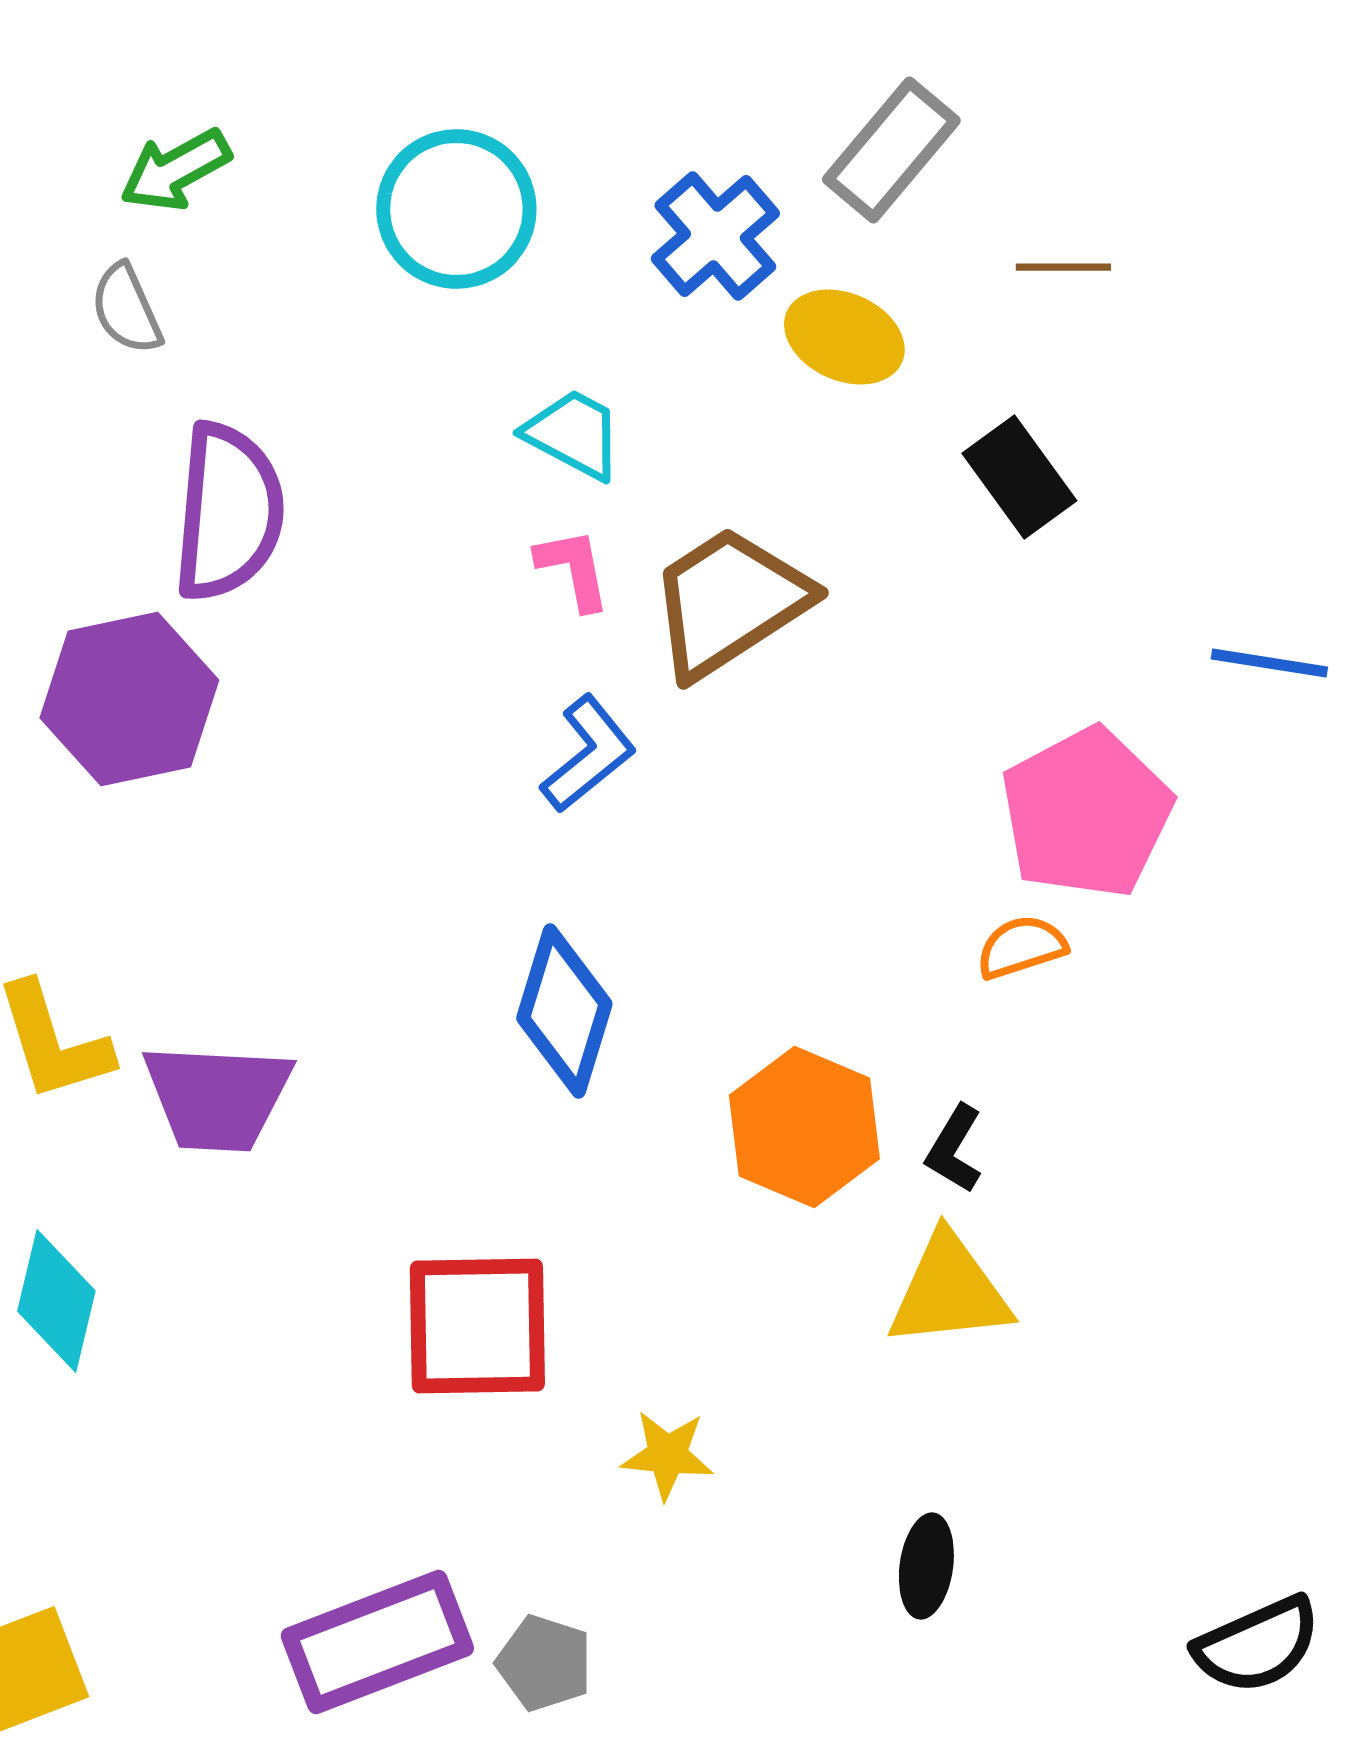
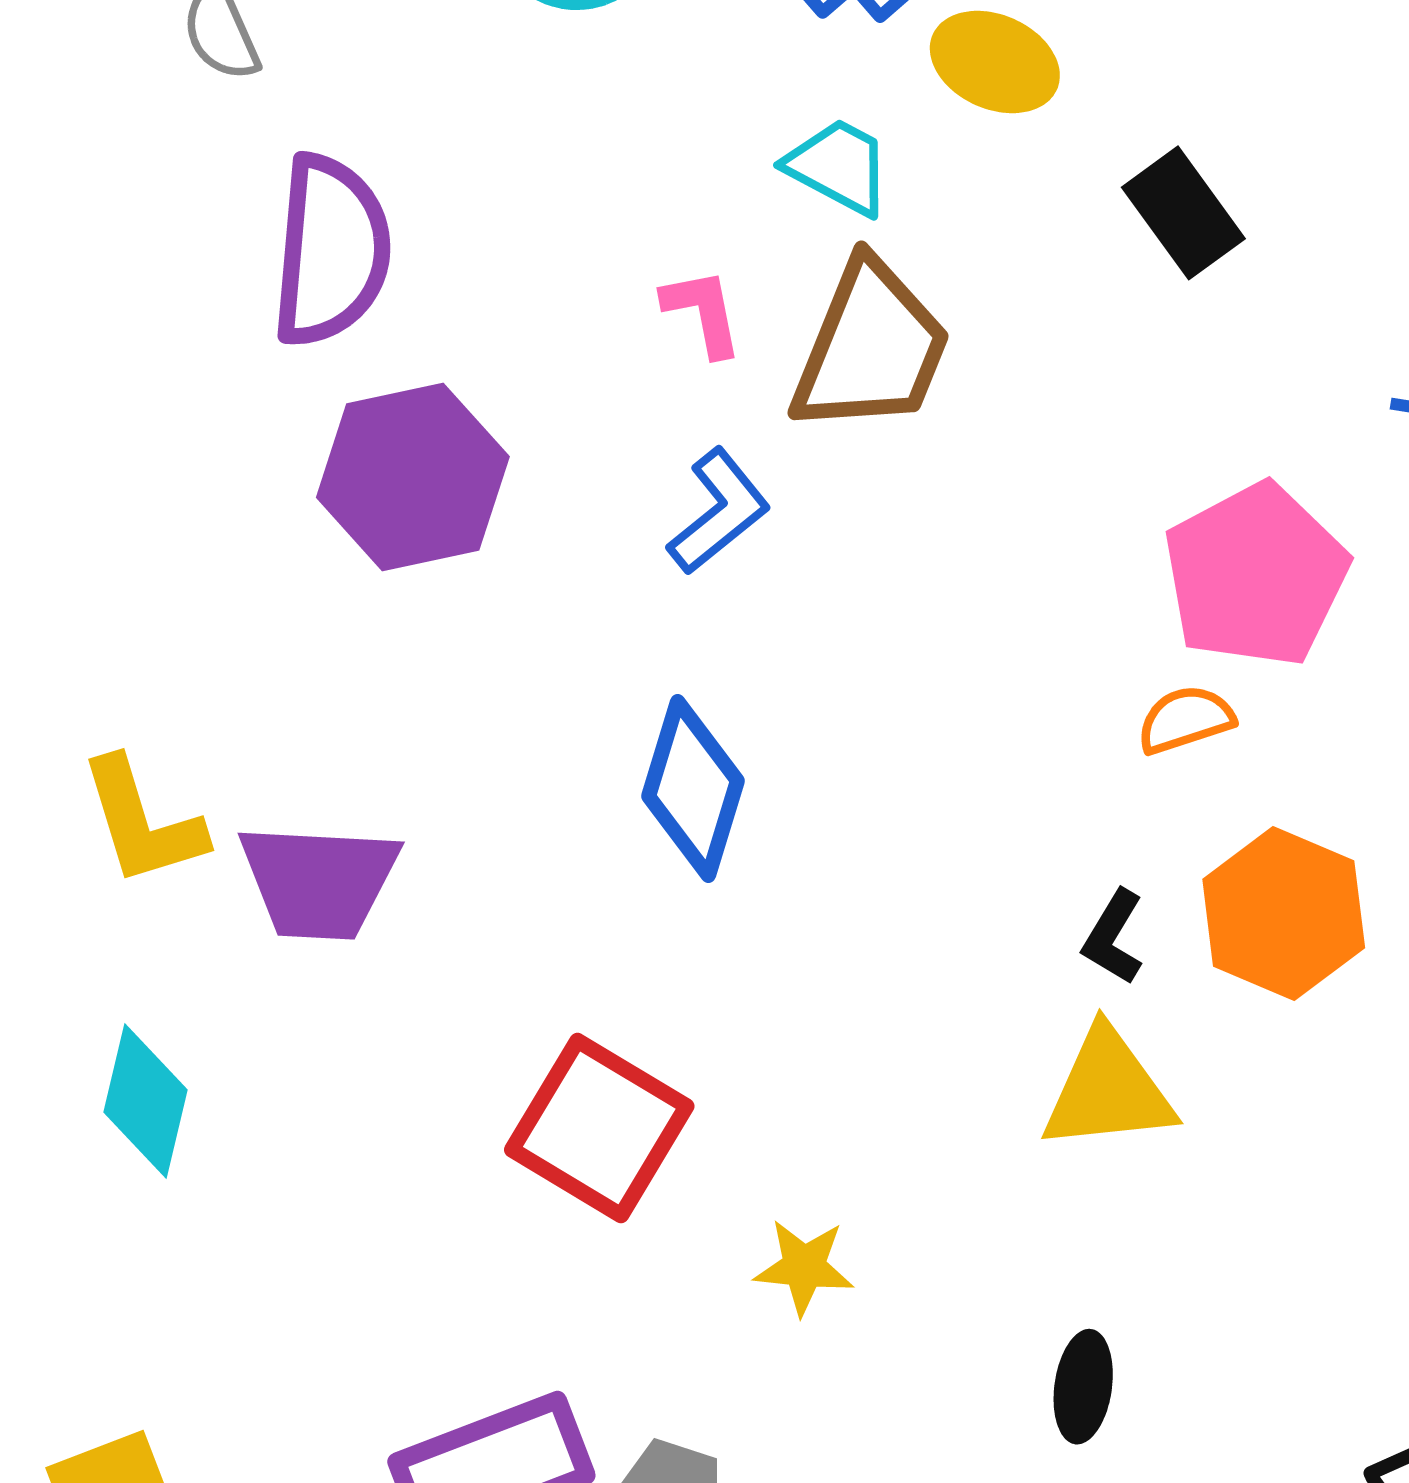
cyan trapezoid: (573, 434) -> (839, 167), moved
brown trapezoid: (729, 602) -> (871, 348), turned 145
purple hexagon: (129, 699) -> (413, 477), moved
orange hexagon: (804, 1127) -> (1284, 913), moved
red square: (477, 1326) -> (599, 1128), turned 32

